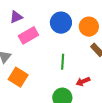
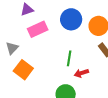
red arrow: (83, 81) -> (81, 73), moved

